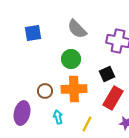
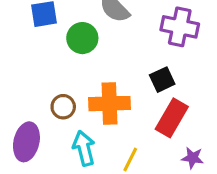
green circle: (71, 59) -> (82, 38), moved
cyan arrow: (58, 117) -> (84, 148), size x1.5

